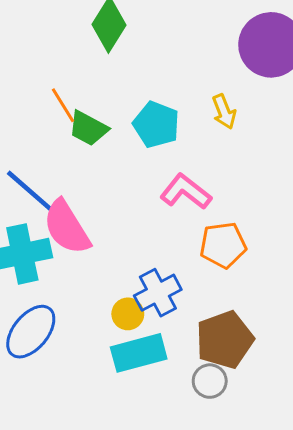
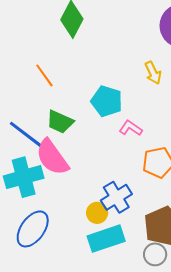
cyan pentagon: (156, 125) -> (107, 101), moved
green trapezoid: (88, 128) -> (60, 122), moved
pink L-shape: (186, 192) -> (131, 128), size x0.7

